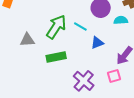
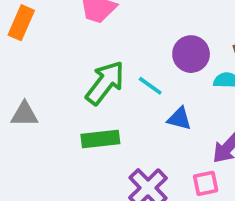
gray triangle: (27, 40) -> (24, 114), moved
blue triangle: (97, 43) -> (179, 119), turned 32

